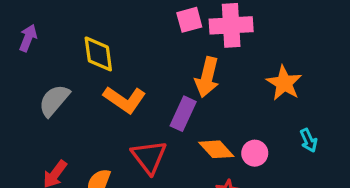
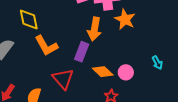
orange star: (284, 83) -> (125, 19), moved
orange L-shape: (125, 100) -> (46, 46), turned 30

